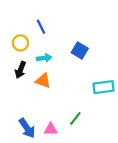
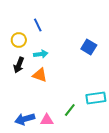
blue square: (80, 50) -> (89, 47), moved
cyan rectangle: (104, 87) -> (96, 98), moved
blue arrow: (27, 128) -> (25, 119), turned 108

